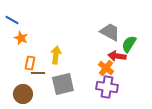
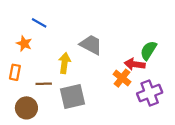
blue line: (12, 20) -> (39, 23), moved
gray trapezoid: (110, 32) -> (91, 45), moved
orange rectangle: (30, 63) -> (15, 72), moved
purple cross: (107, 87) -> (150, 93), moved, turned -30

